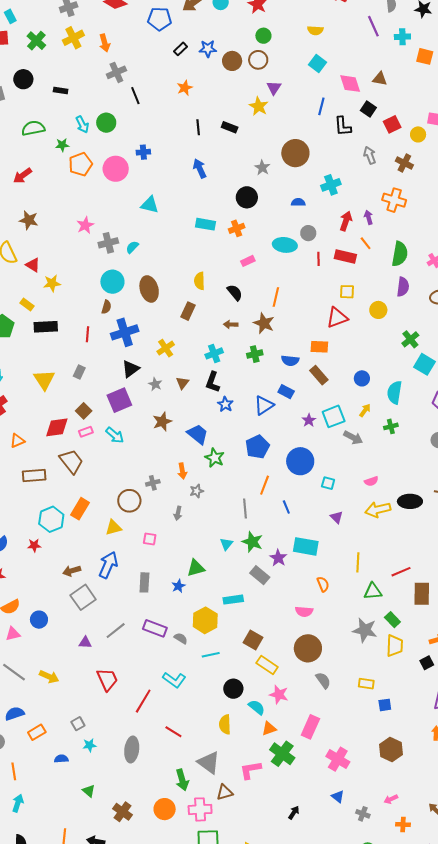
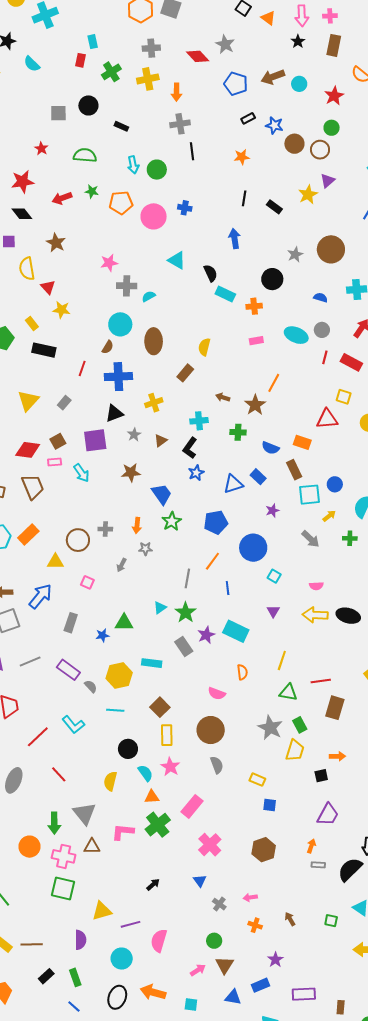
green star: (62, 145) -> (92, 191), moved
black semicircle: (235, 292) -> (211, 273), moved
cyan square: (334, 416) -> (309, 495), moved
yellow rectangle: (267, 665) -> (167, 735), turned 40

